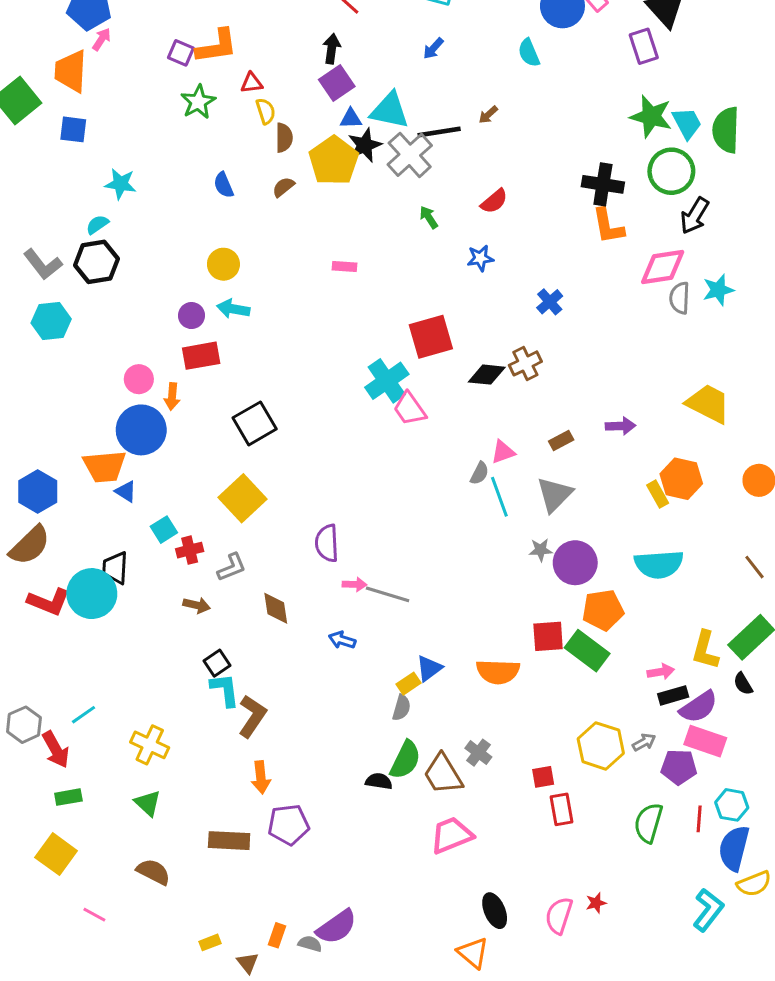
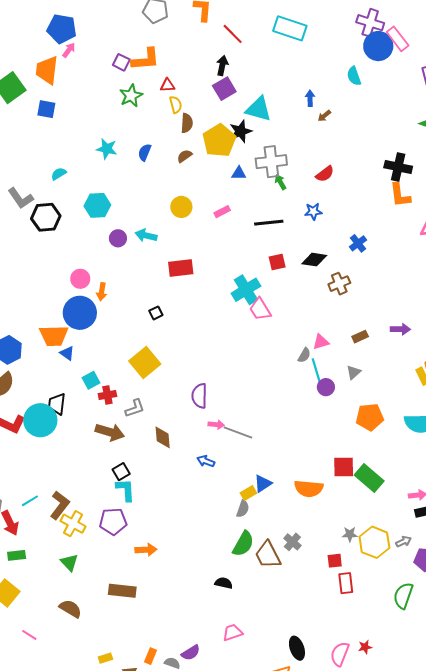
blue arrow: (433, 48) -> (310, 98), moved, turned 133
blue triangle: (351, 119) -> (239, 173), moved
black line: (439, 132) -> (269, 223), moved
gray cross: (410, 155) -> (271, 162), moved, turned 32
cyan star: (120, 184) -> (107, 149), moved
blue semicircle: (224, 185) -> (145, 152), turned 42
black hexagon: (96, 262) -> (46, 217), moved
yellow circle: (223, 264) -> (181, 207), moved
pink rectangle: (344, 267) -> (222, 212), turned -35
cyan hexagon: (51, 321) -> (97, 205), moved
red square: (431, 337) -> (277, 262), size x0.6
red rectangle: (201, 356) -> (181, 268), moved
black diamond: (487, 375) -> (314, 260), moved
black square: (255, 423) -> (156, 313), size x0.5
gray triangle: (555, 494) -> (354, 372), size x0.6
gray star: (541, 550) -> (350, 534), moved
purple circle: (575, 563) -> (326, 387), moved, size x0.6
brown arrow: (197, 605) -> (110, 432), size x1.6
orange pentagon: (603, 610) -> (370, 417), moved
brown L-shape: (252, 716) -> (60, 505), moved
orange arrow: (261, 777) -> (146, 550), turned -90
black semicircle: (379, 781) -> (224, 583), moved
purple pentagon: (289, 825) -> (113, 521), moved
pink trapezoid: (451, 835) -> (233, 632), moved, size x0.7
purple semicircle: (337, 927) -> (191, 653), size x0.7

